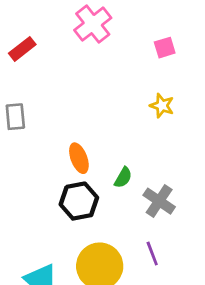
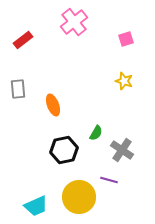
orange ellipse: (79, 158) -> (53, 105), moved
purple line: (152, 254) -> (109, 180), moved, turned -54

